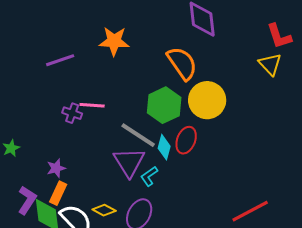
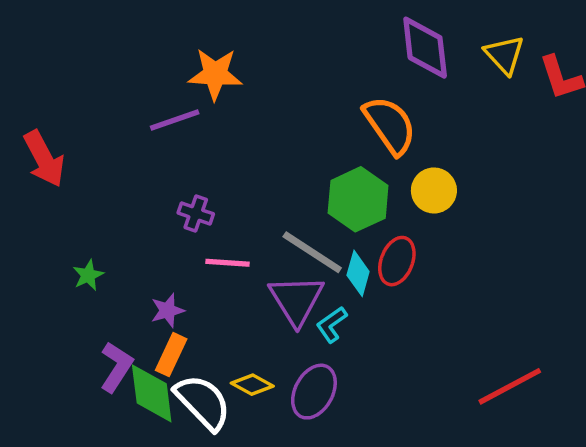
orange star: (114, 41) -> (215, 74), moved
yellow triangle: (270, 64) -> (504, 55), moved
yellow circle: (207, 100) -> (434, 190), size x0.7
pink line: (92, 105) -> (228, 263), moved

